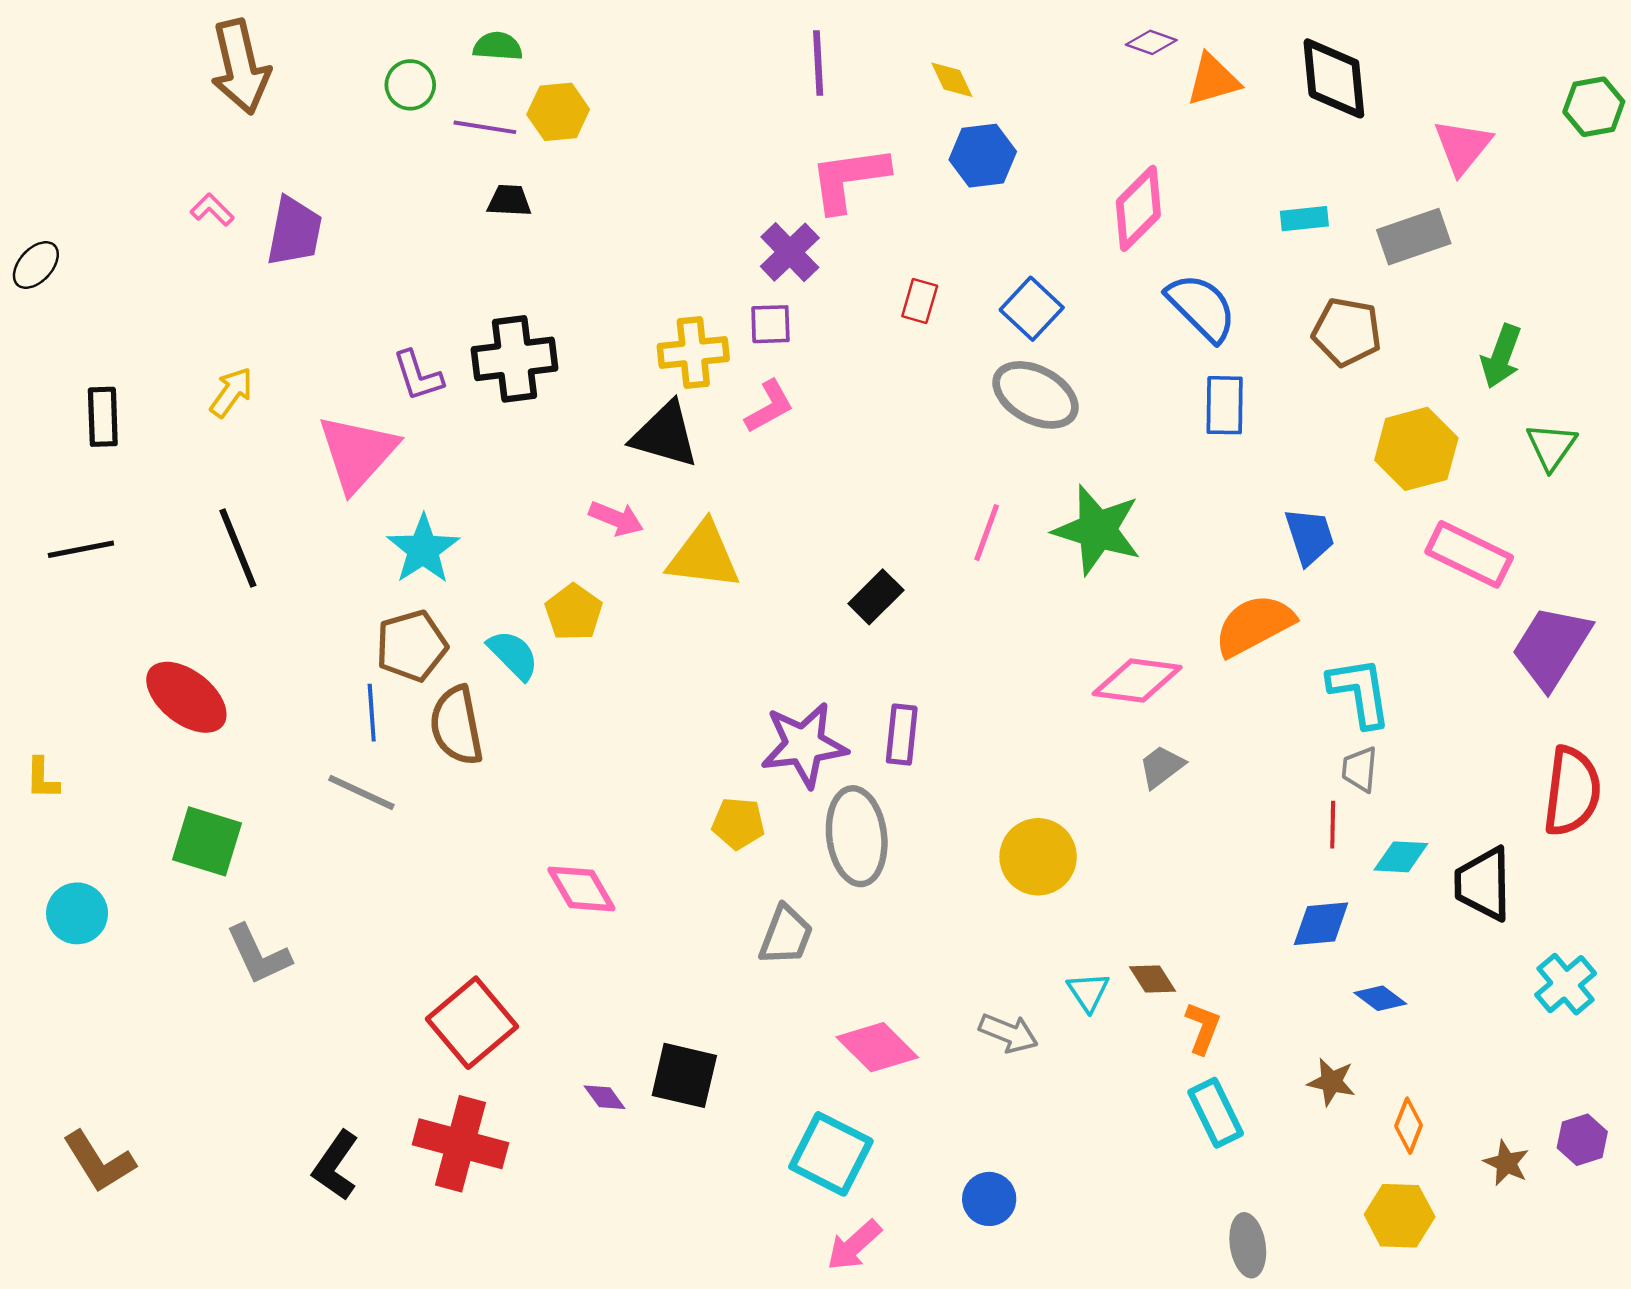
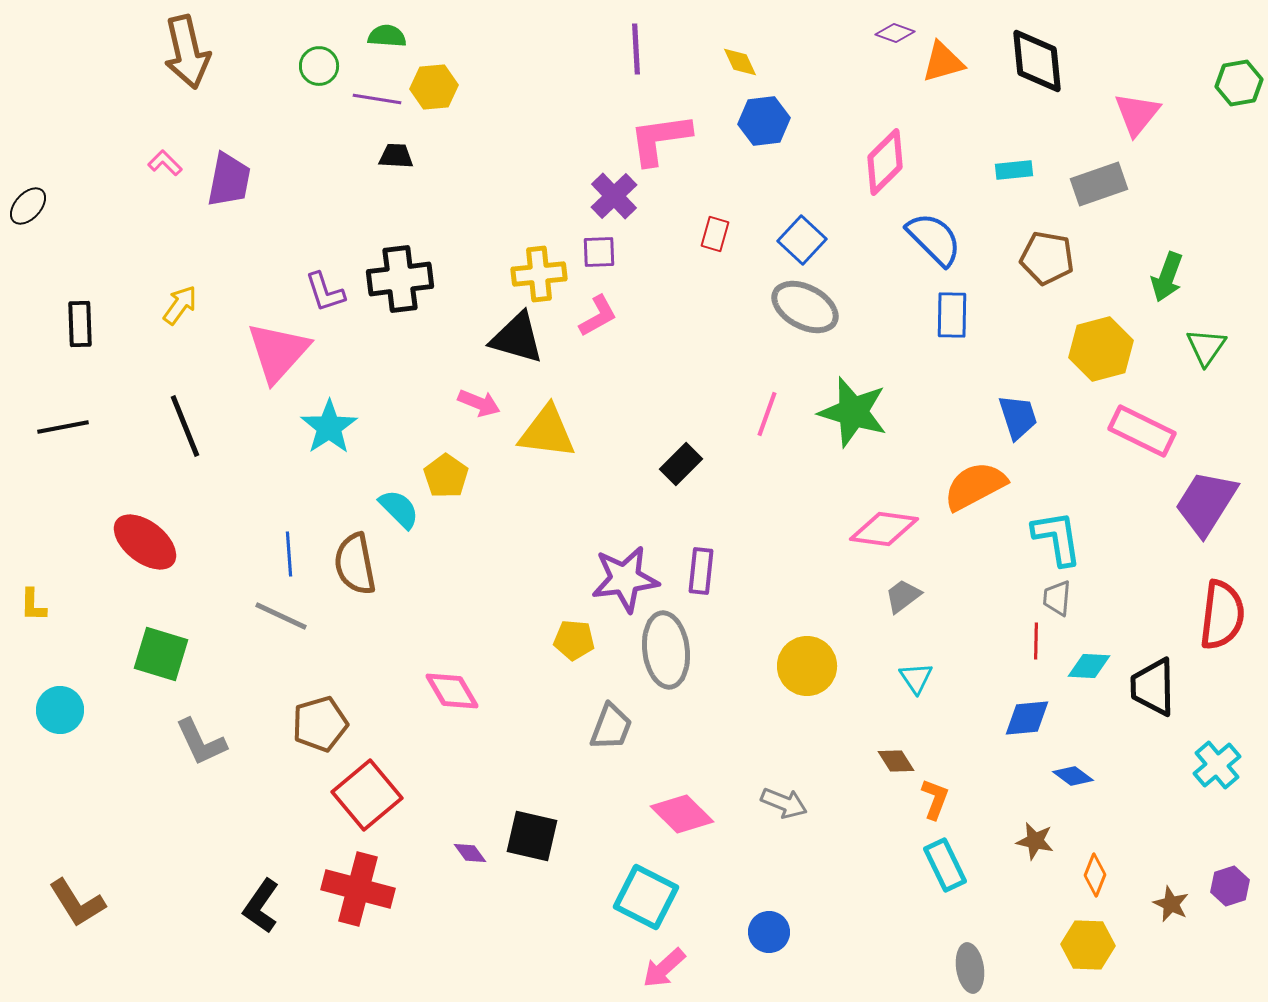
brown pentagon: (412, 646) -> (320, 724), moved
cyan triangle: (1088, 992) -> (916, 678), moved

